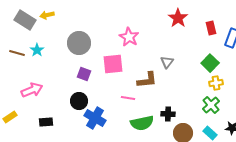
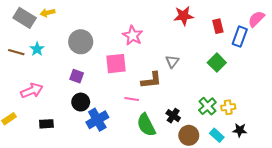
red star: (178, 18) -> (184, 16), turned 30
purple square: (84, 74) -> (77, 76), moved
yellow cross: (216, 83) -> (228, 107), moved
green cross: (211, 105) -> (207, 106), moved
black cross: (168, 114) -> (173, 116), turned 32
blue cross: (95, 118) -> (97, 120), turned 30
green semicircle: (142, 123) -> (146, 125), turned 75

